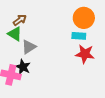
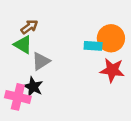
orange circle: (84, 18) -> (111, 38), moved
cyan rectangle: (79, 36) -> (93, 46), moved

